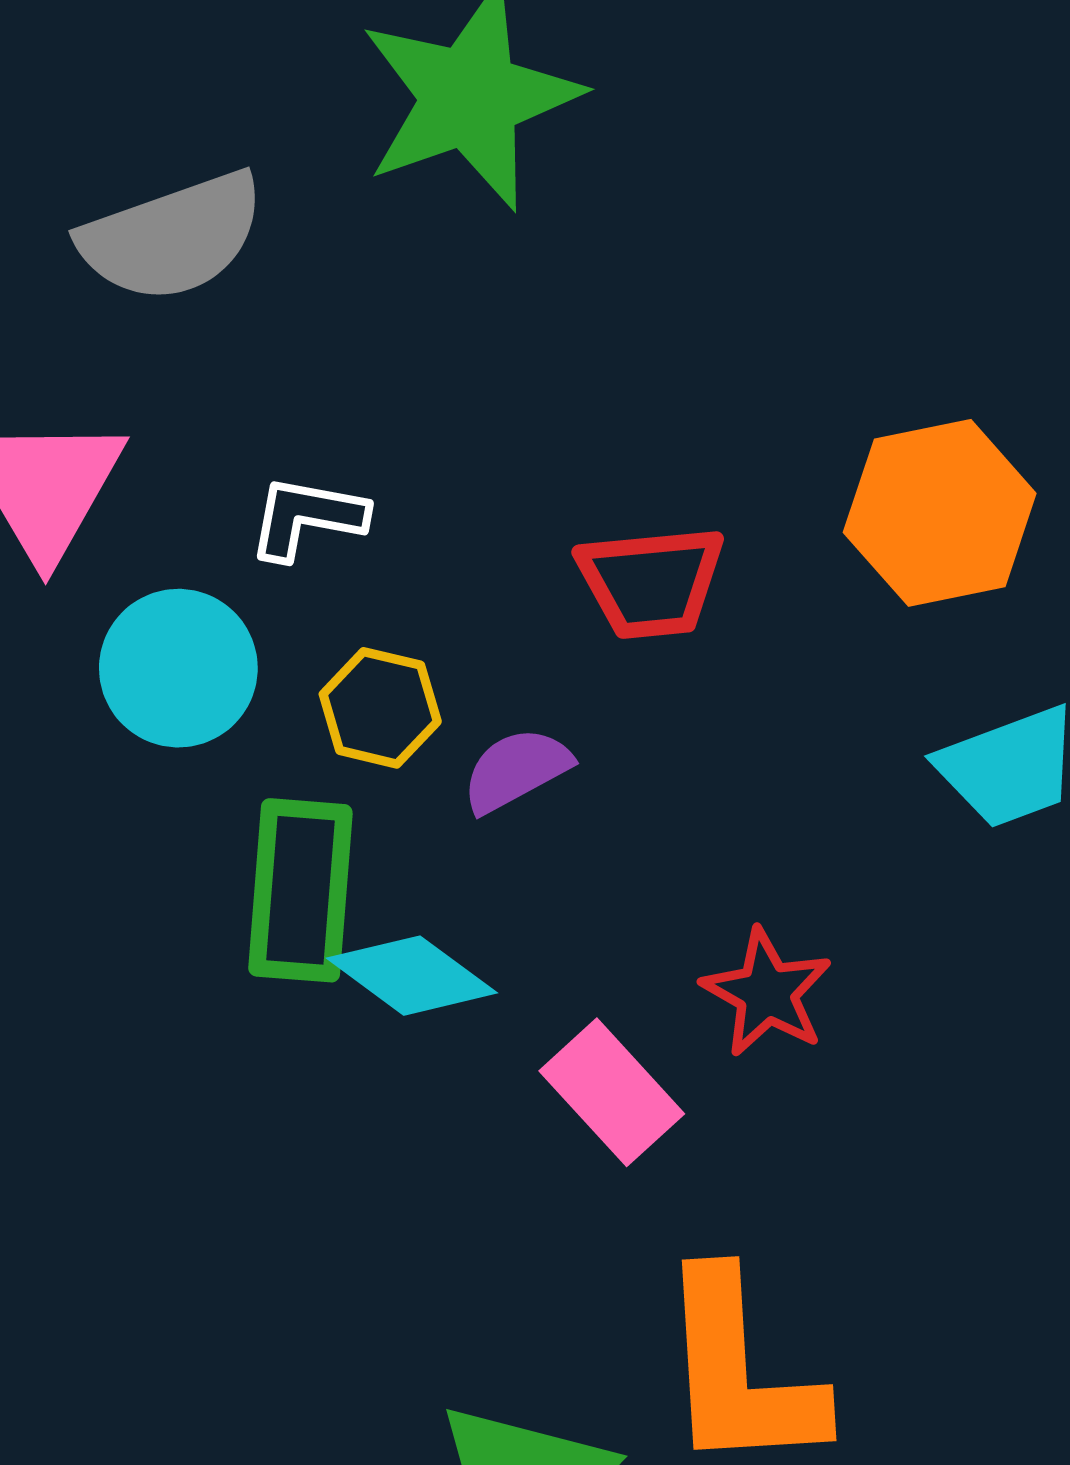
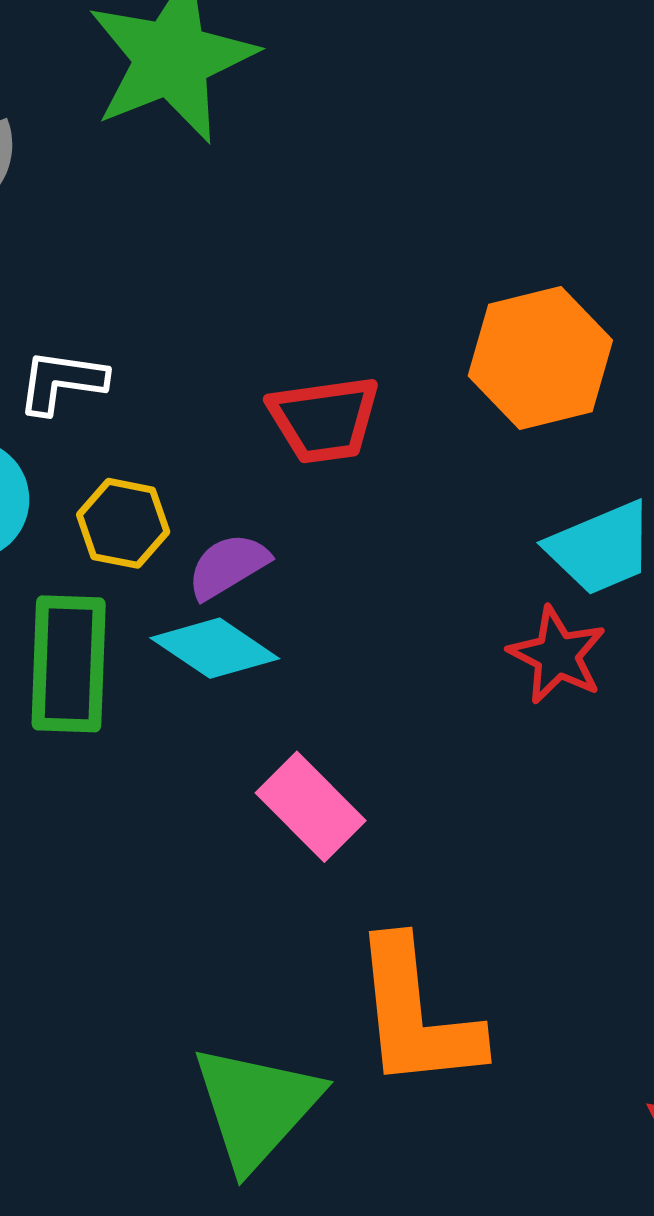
cyan diamond: (412, 976) -> (215, 648), moved
red star: (767, 993) -> (557, 655), moved

